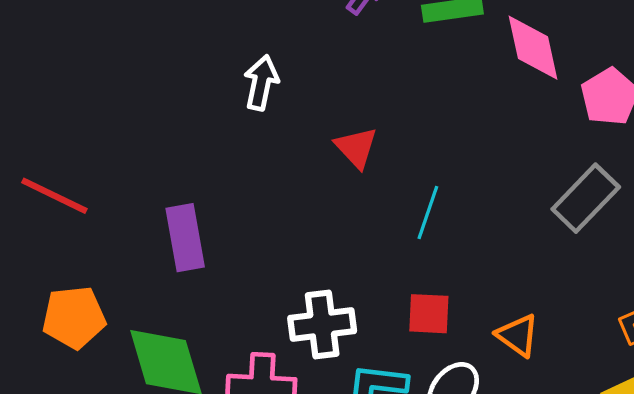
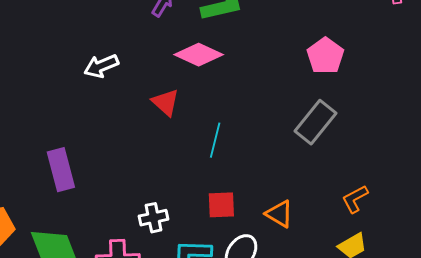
pink diamond: (533, 48) -> (199, 55), moved, turned -48
white arrow: (261, 83) -> (101, 66), turned -120
white cross: (322, 324) -> (154, 218), size x0.7

